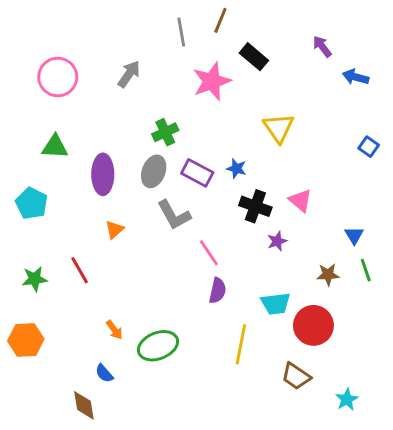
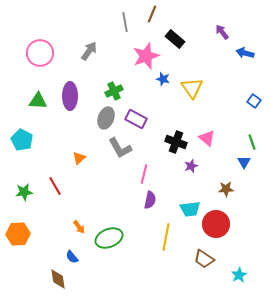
blue star: (236, 169) -> (163, 79), moved
purple ellipse: (103, 174) -> (70, 96), moved
pink line: (209, 253) -> (144, 174), turned 48
green line: (366, 270) -> (252, 142), moved

